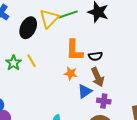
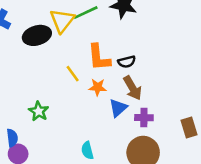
black ellipse: (28, 28) -> (37, 35), turned 55
yellow line: (31, 61) -> (73, 74), moved
green star: (13, 63) -> (39, 111), moved

